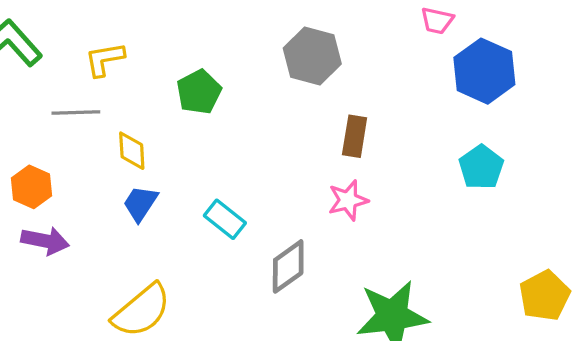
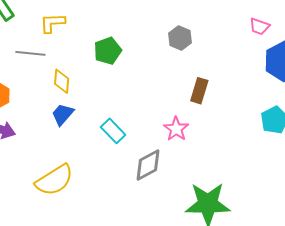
gray hexagon: (312, 56) -> (180, 38), size x0.7
pink star: (348, 200) -> (176, 129), moved, turned -30

